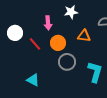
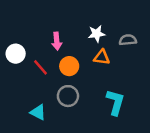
white star: (71, 12) -> (97, 34), moved
gray circle: (67, 62) -> (68, 96), moved

